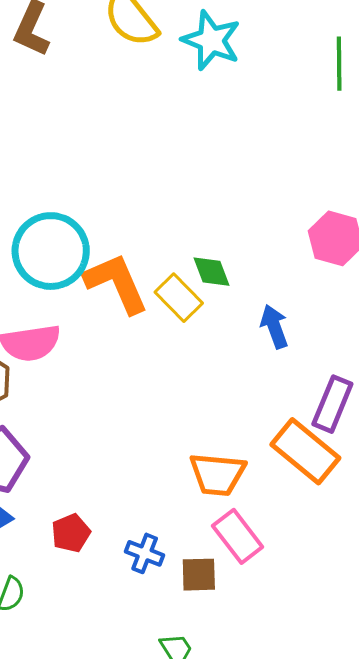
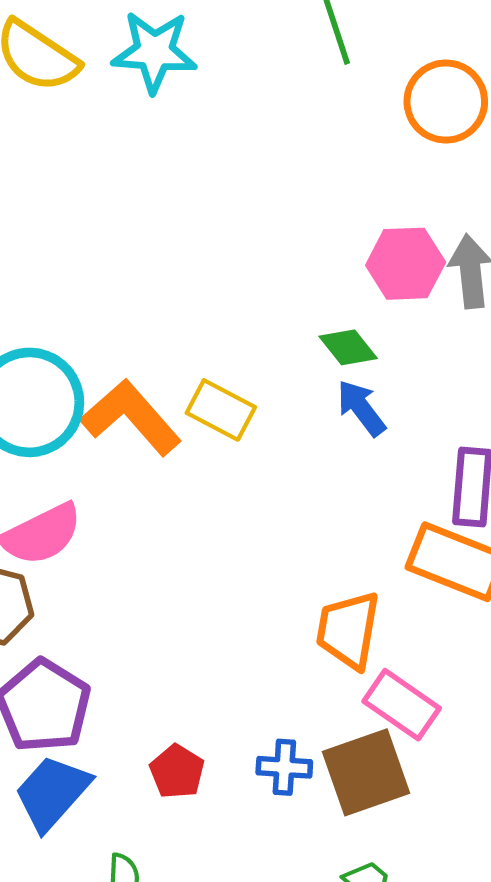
green diamond: (211, 272) -> (348, 347), moved
orange trapezoid: (217, 474) -> (348, 630), turned 112
brown square: (199, 575) -> (366, 772), size x1.6

